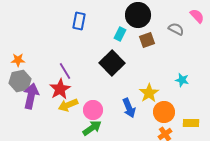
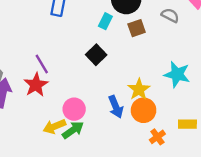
black square: (112, 63) -> (96, 55), size x0.7
cyan star: (182, 80) -> (177, 74), size x1.6
yellow arrow: (68, 105) -> (54, 126), moved
orange circle: (164, 112) -> (144, 110), moved

